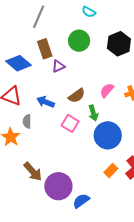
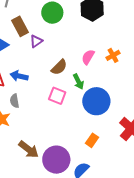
blue arrow: (46, 102) -> (19, 76), moved
orange rectangle: (111, 170) -> (92, 140), moved

